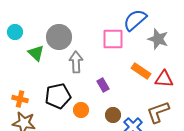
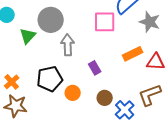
green triangle: (36, 53) -> (28, 36), turned 30
orange rectangle: (141, 71) -> (133, 54), turned -60
orange cross: (20, 99) -> (12, 82), turned 35

